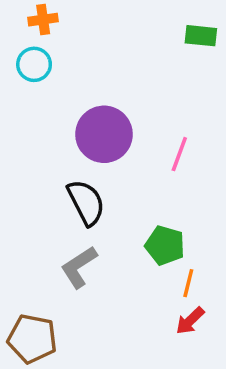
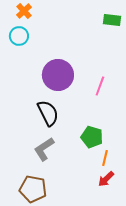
orange cross: (43, 20) -> (24, 11), turned -35
brown pentagon: (32, 339) -> (33, 189), moved

